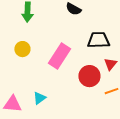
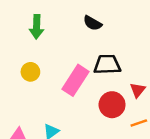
black trapezoid: (98, 40) -> (107, 65), moved

